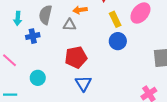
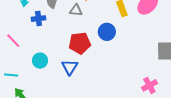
blue circle: (118, 41) -> (107, 32), moved
blue triangle: (83, 83) -> (70, 67), moved

